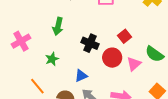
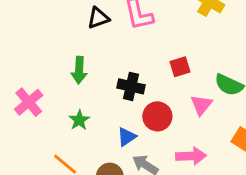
red square: (124, 36) -> (180, 67), turned 32
red circle: (112, 58) -> (157, 116), moved

